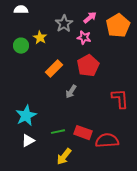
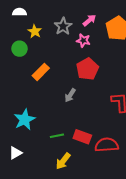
yellow star: (40, 38) -> (35, 31), moved
orange rectangle: (54, 69) -> (41, 72), moved
white triangle: (28, 141) -> (15, 153), moved

